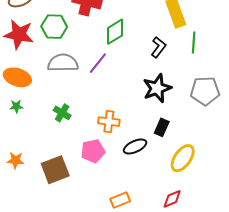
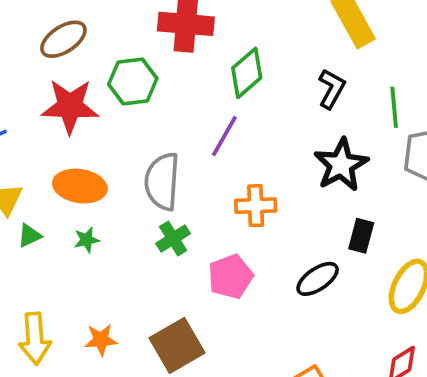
green line: (194, 42) -> (394, 107), moved
gray semicircle: (63, 63) -> (162, 181), moved, turned -76
green cross: (62, 113) -> (173, 238), turned 36
orange cross: (109, 122) -> (256, 206), moved
pink pentagon: (93, 151) -> (231, 277), moved

